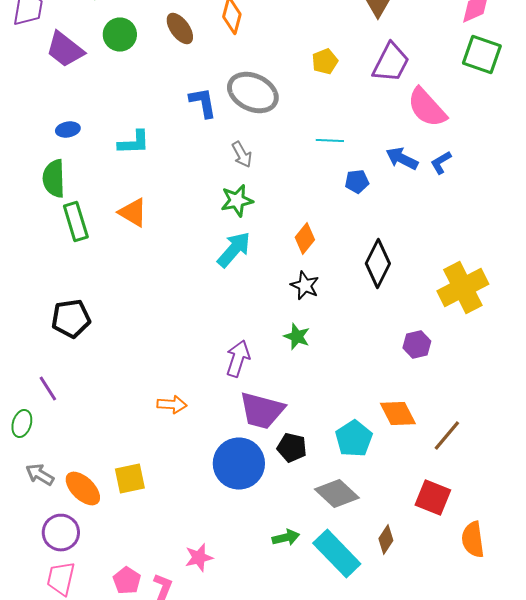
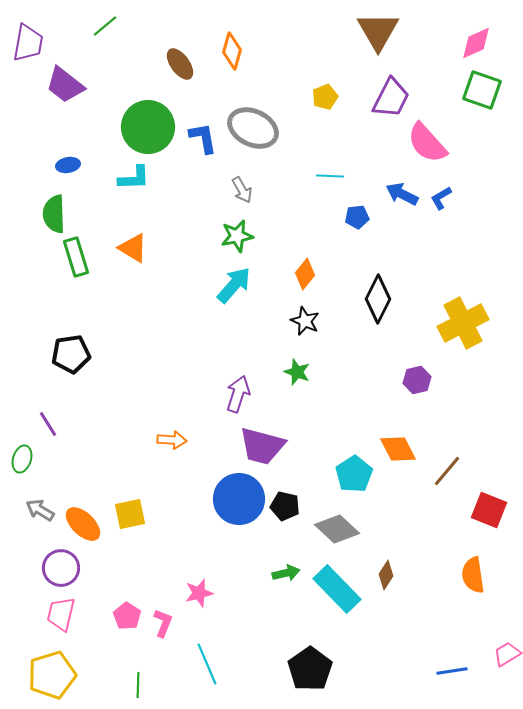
green circle: (120, 34) -> (148, 127), moved, size x1.6
black pentagon: (292, 448) -> (285, 506), moved
red square: (433, 498) -> (489, 510), moved

